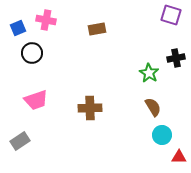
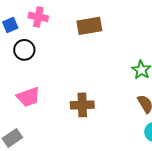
brown rectangle: (97, 29) -> (89, 26), size x1.4

